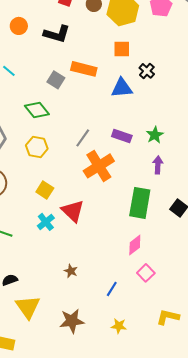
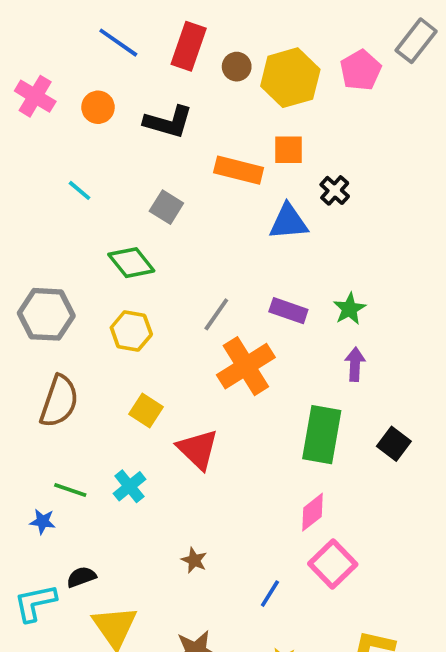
orange rectangle: (84, 69) -> (239, 170), moved
cyan cross: (46, 222) -> (129, 486), moved
pink square: (146, 273) -> (333, 564), size x1.4

